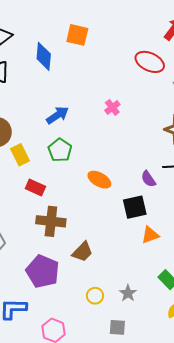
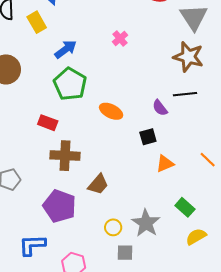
green pentagon: (60, 150) -> (70, 84), size x1.4
yellow rectangle: (20, 155) -> (37, 22), moved
black square: (135, 207) -> (148, 137), size x0.7
gray star: (128, 293) -> (146, 223), size x1.6
gray square: (117, 327) -> (125, 253), moved

